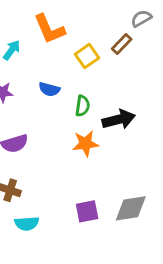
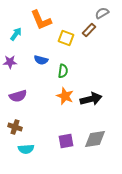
yellow square: (87, 56) -> (66, 38), turned -35
black arrow: (119, 119) -> (91, 99), moved
orange star: (86, 144) -> (65, 96), turned 30

